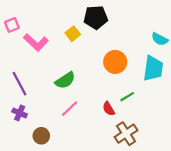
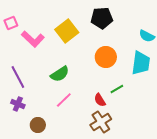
black pentagon: (96, 17) -> (102, 18), moved
yellow square: (73, 34) -> (67, 31), size x1.6
brown cross: (126, 134) -> (101, 122), moved

